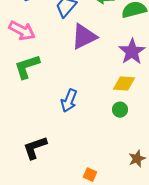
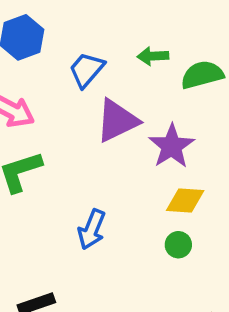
purple star: (132, 52) -> (172, 146), moved

